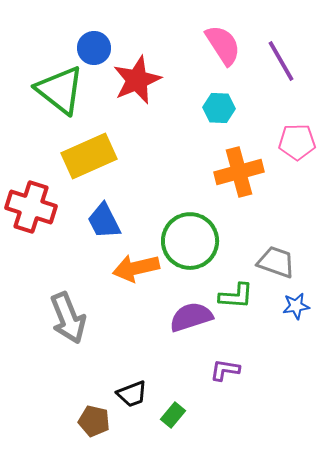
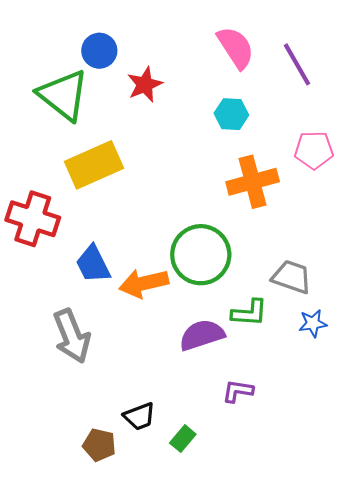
red star: (137, 80) -> (145, 85), size x0.7
blue trapezoid: (104, 221) -> (93, 264), moved

